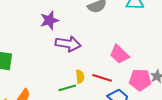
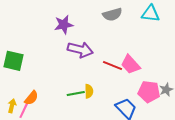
yellow semicircle: (80, 77) -> (89, 91), moved
red line: (102, 78) -> (112, 66), moved

